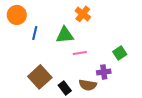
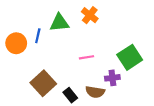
orange circle: (17, 15) -> (16, 43), moved
green triangle: (65, 35) -> (59, 23), moved
green square: (120, 53) -> (130, 57), size x1.6

